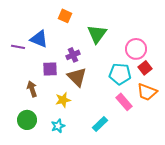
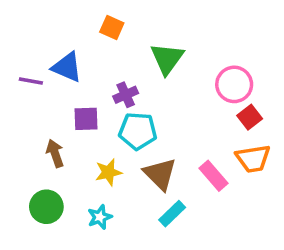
cyan pentagon: (120, 74) -> (138, 131), moved
brown triangle: (77, 77) -> (160, 174), moved
orange trapezoid: (147, 92) -> (253, 158), turned -30

